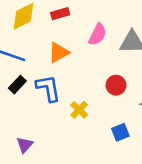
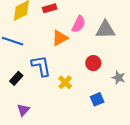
orange triangle: (59, 52) -> (60, 38), moved
black rectangle: (17, 85) -> (16, 78), moved

